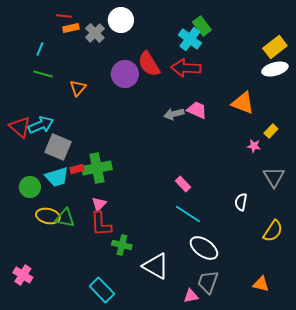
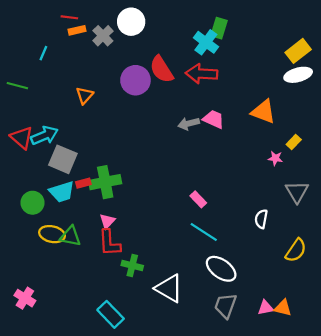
green rectangle: (202, 26) -> (219, 28), turned 54
green line: (43, 74) -> (17, 86), moved
pink triangle: (191, 296) -> (266, 308), moved

